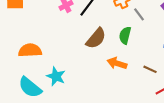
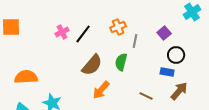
gray line: (139, 14) -> (135, 41), turned 48
orange arrow: (117, 63) -> (101, 90), moved, turned -66

